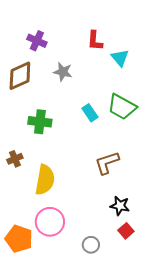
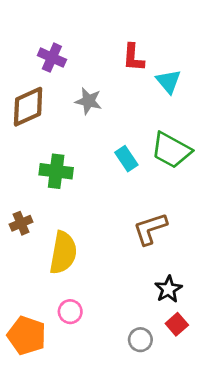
black star: (120, 206) -> (168, 289), turned 30
pink circle: (50, 222) -> (70, 312), size x0.6
gray circle: (91, 245) -> (140, 340), moved

